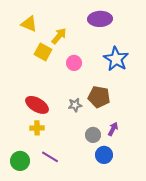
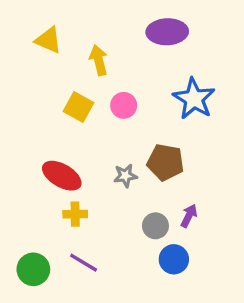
yellow arrow: (59, 36) -> (99, 60), turned -54
yellow square: (43, 52) -> (79, 107), moved
yellow cross: (37, 128) -> (75, 214), moved

